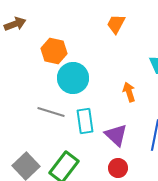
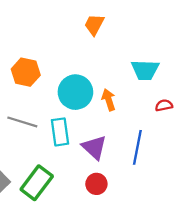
orange hexagon: (54, 51) -> (26, 72), moved
cyan circle: (73, 78) -> (75, 92), moved

